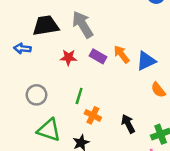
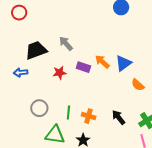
gray arrow: (83, 24) -> (66, 44), size x0.7
green line: (79, 96) -> (68, 112), moved

